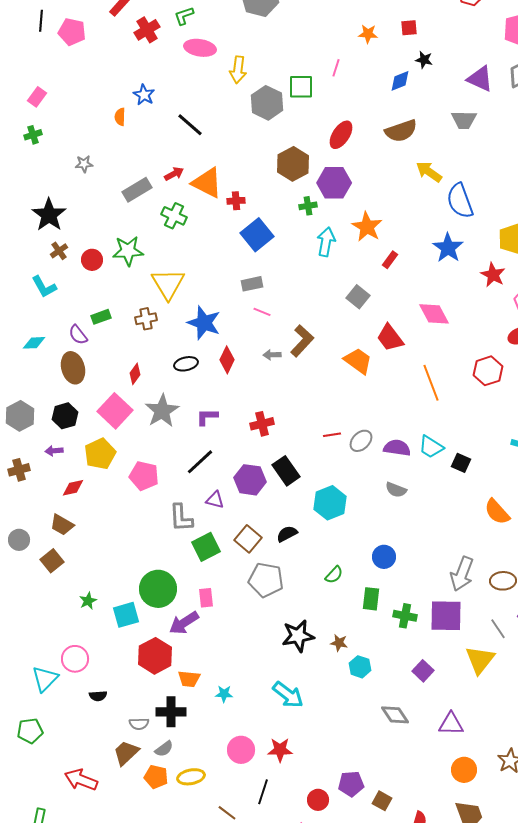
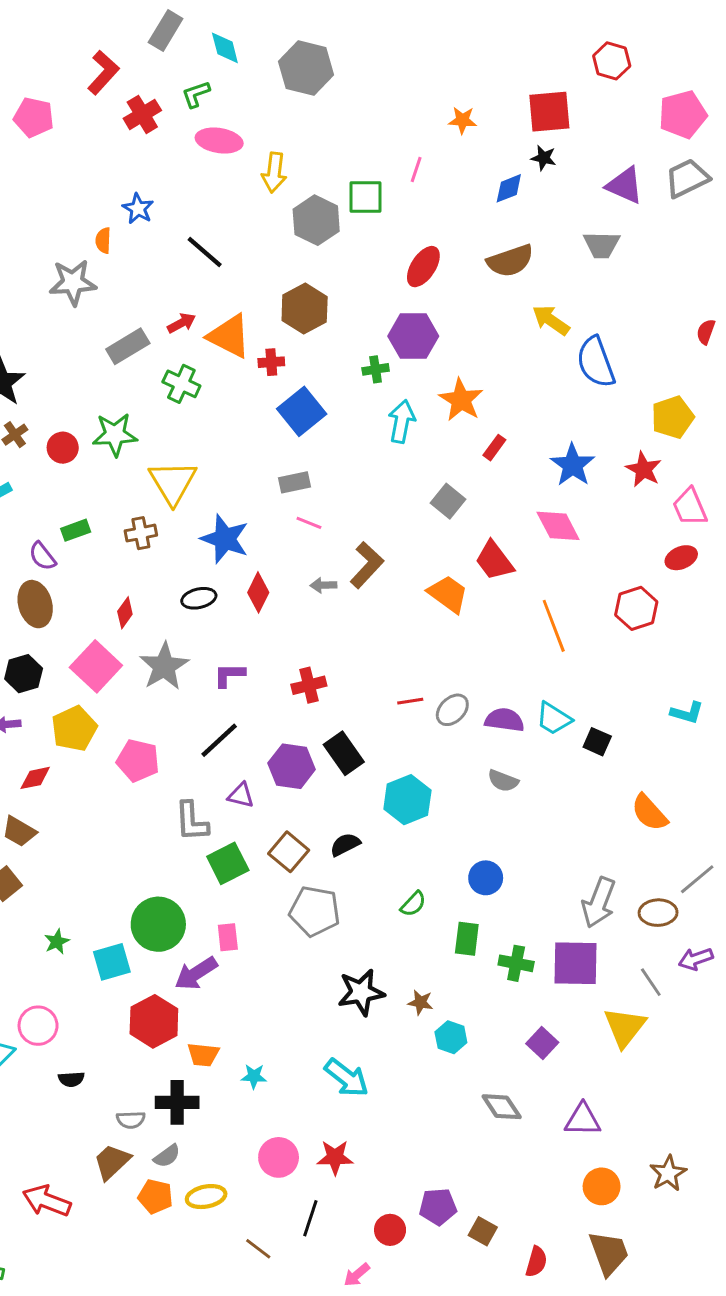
red square: (409, 28) -> (549, 112), moved, size x1.8
gray star: (84, 164) -> (73, 282), moved, size x1.8
brown hexagon: (293, 164) -> (305, 309), moved
blue star: (448, 248) -> (573, 465), moved

